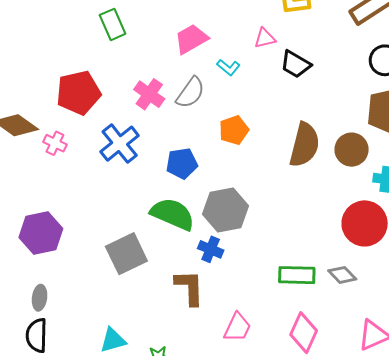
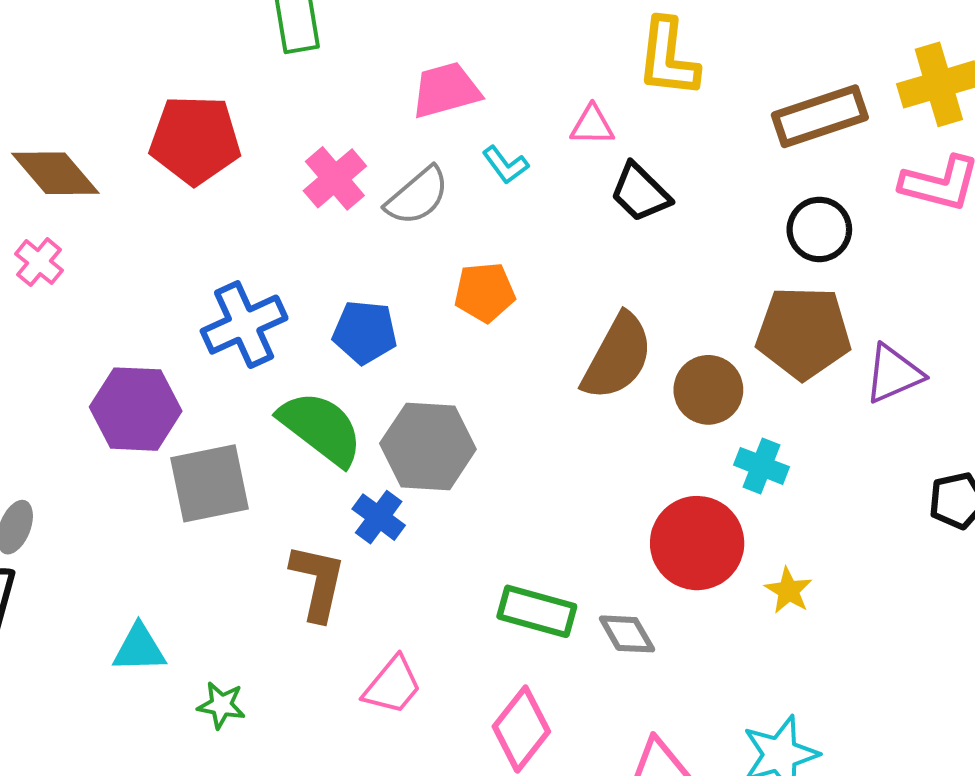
pink cross: (55, 143) -> (39, 262), moved
blue cross: (120, 144) -> (244, 325), moved
purple hexagon: (41, 233) -> (136, 409), moved

